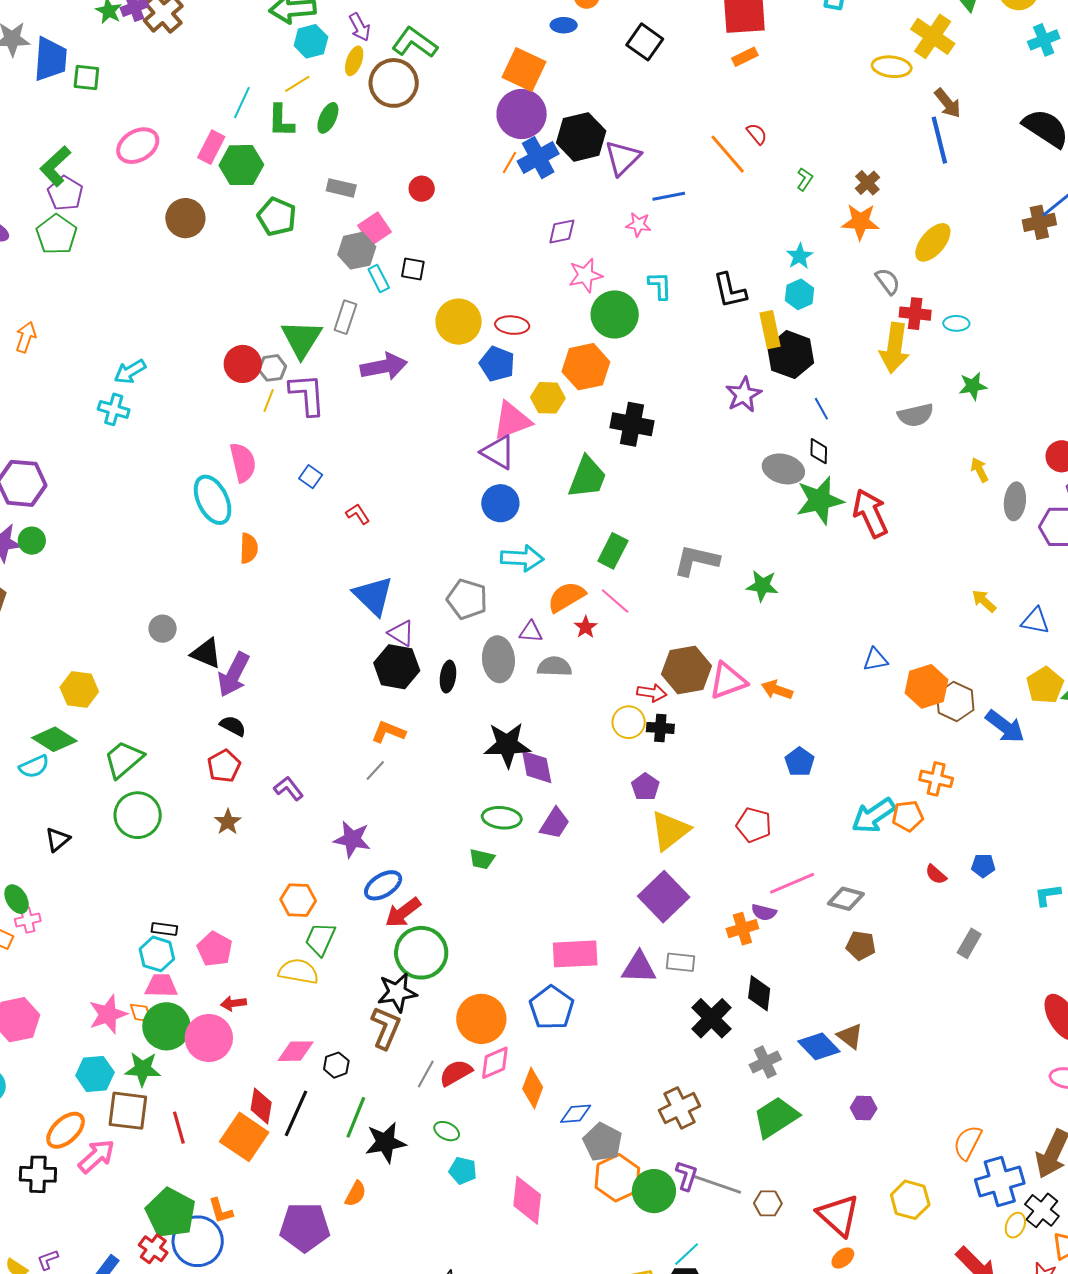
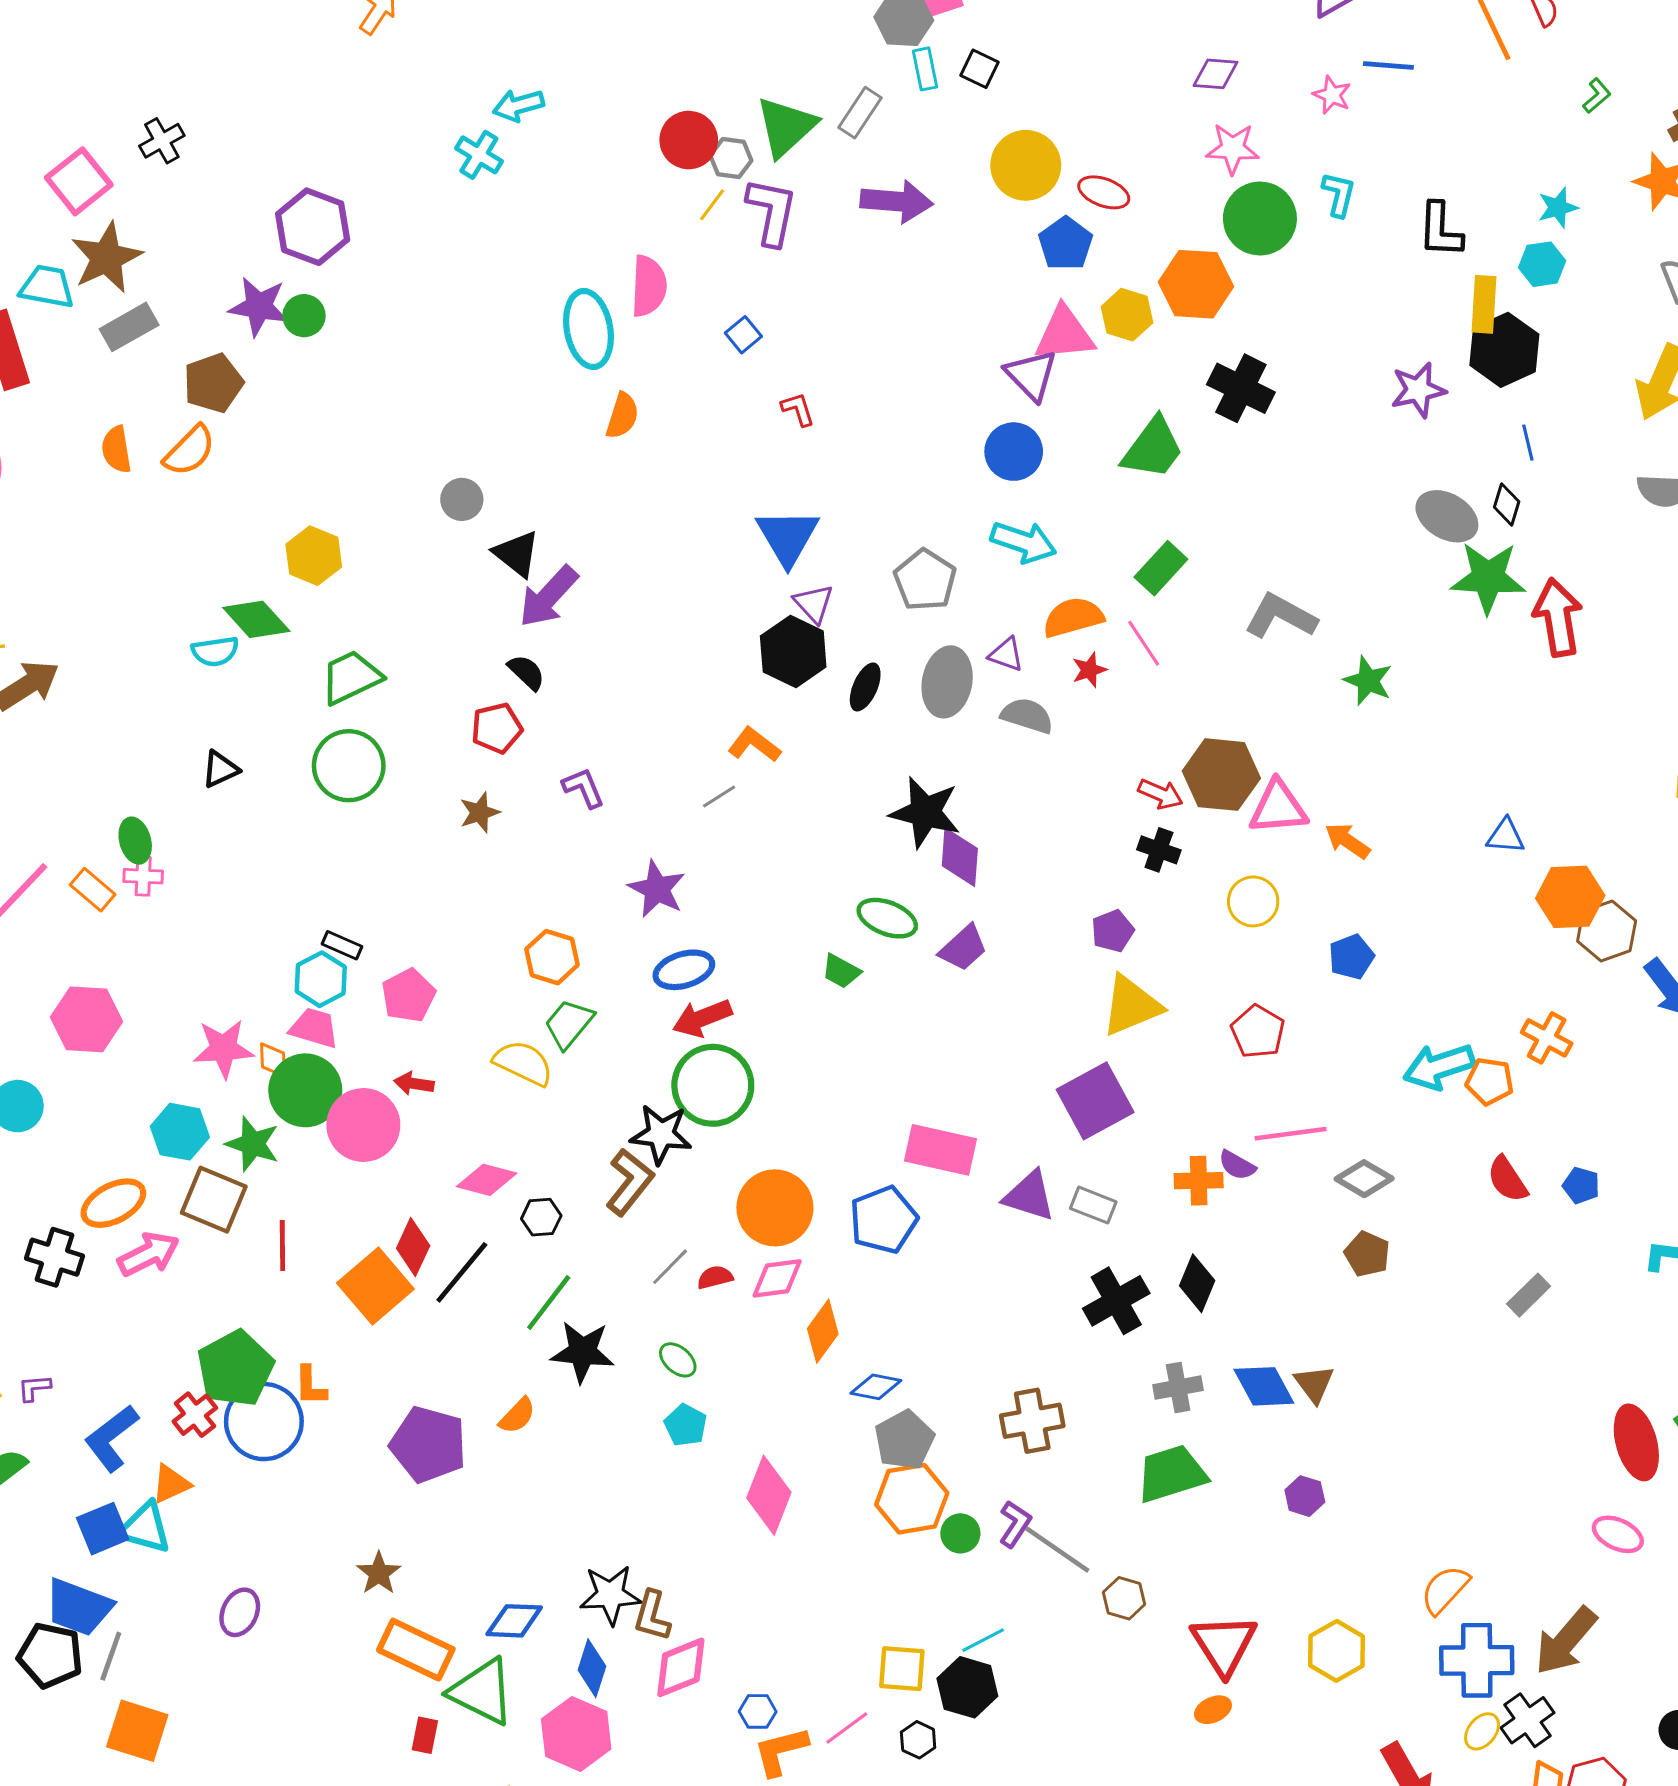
yellow circle: (629, 722) -> (1253, 901), moved
red semicircle: (936, 874) -> (1507, 1179), size x1.4
red semicircle: (456, 1073) -> (715, 1277), size x0.7
green circle: (654, 1191) -> (960, 1533), size x0.6

